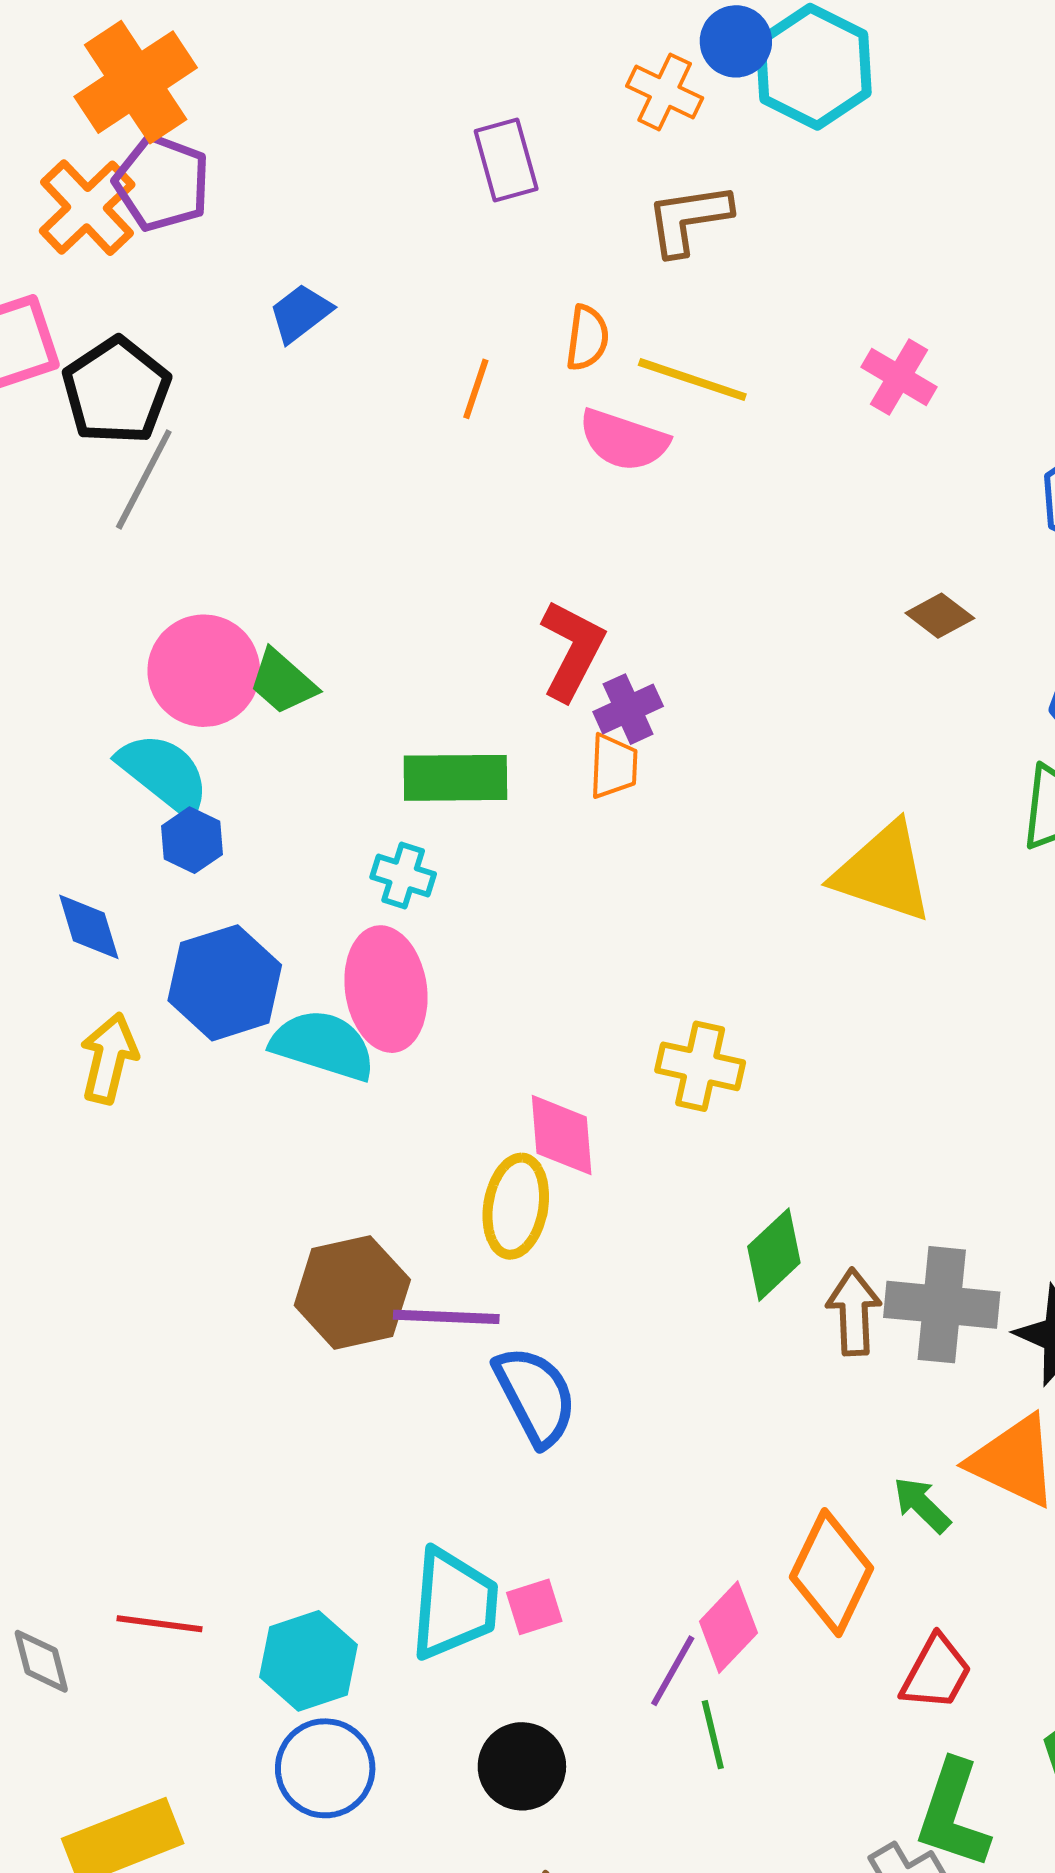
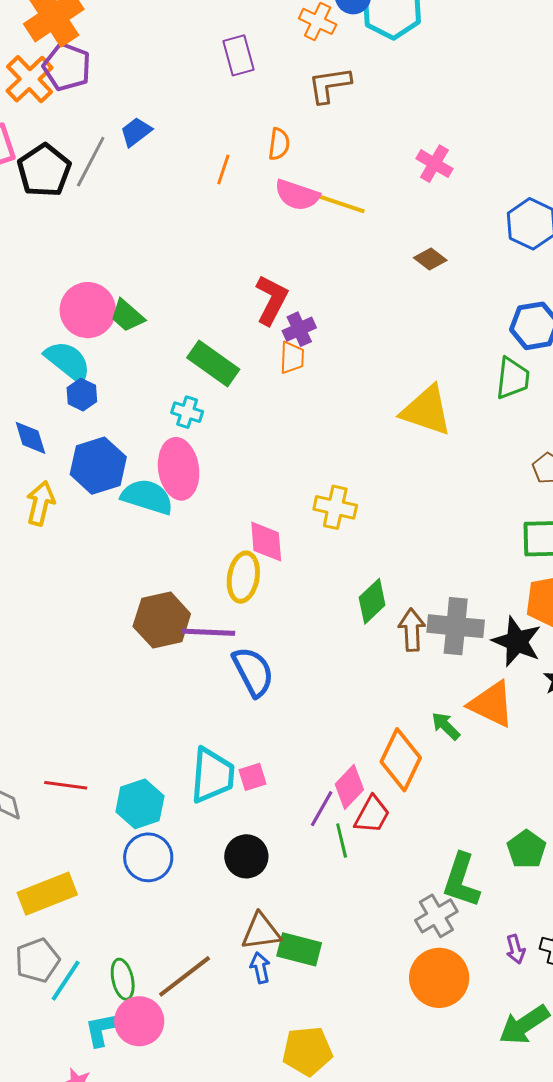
yellow line: (692, 380) -> (338, 203), moved
gray line: (144, 479) -> (91, 162), moved
brown diamond: (940, 616) -> (430, 259), moved
green rectangle: (455, 778) -> (213, 363), turned 36
red trapezoid: (936, 1673) -> (372, 815), moved

